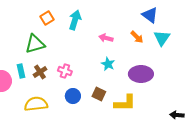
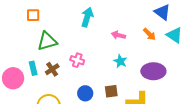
orange square: (47, 18) -> (33, 15), moved, turned 32
cyan triangle: (162, 38) -> (174, 35), turned -30
pink cross: (65, 71) -> (77, 60), moved
brown square: (99, 94) -> (111, 91), turned -32

